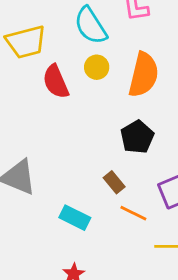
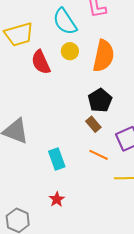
brown rectangle: (114, 182) -> (93, 124), moved
cyan rectangle: (75, 218) -> (57, 159), turned 45

